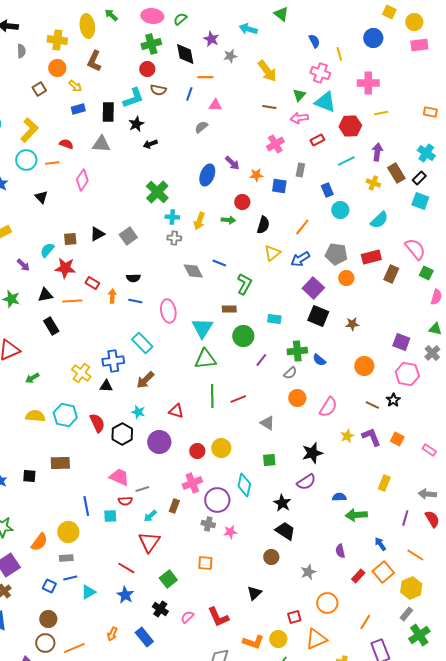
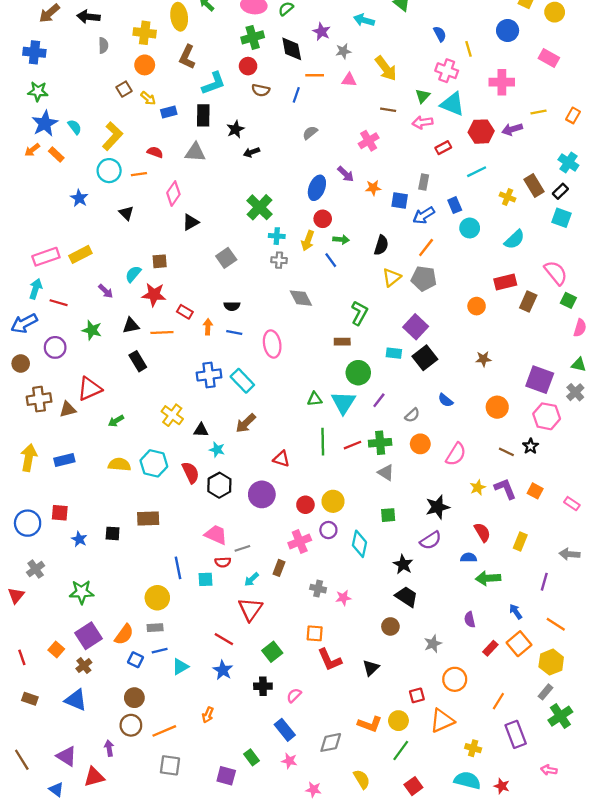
pink rectangle: (419, 45) -> (549, 58), moved, turned 36
yellow arrow: (75, 86) -> (148, 98), moved
cyan L-shape: (133, 98) -> (214, 83), moved
pink triangle: (215, 105) -> (349, 80), moved
orange rectangle: (430, 112) -> (573, 115), turned -72
yellow line: (381, 113) -> (539, 112), moved
pink cross: (275, 144) -> (369, 141), moved
purple arrow: (377, 152) -> (512, 129), moved, turned -114
red circle: (242, 202) -> (323, 219), moved
black triangle: (97, 234) -> (191, 222), moved
gray pentagon: (336, 254) -> (424, 279), moved
blue arrow: (300, 259) -> (424, 215), moved
blue line: (219, 263) -> (331, 260), moved, turned 32
purple square: (313, 288) -> (416, 327), moved
black square: (318, 316) -> (425, 358), moved, turned 30
cyan triangle: (202, 328) -> (343, 403), moved
purple square: (401, 342) -> (540, 380), size x1.4
green cross: (297, 351) -> (380, 443), moved
green triangle: (205, 359) -> (315, 399), size x0.6
blue cross: (113, 361) -> (209, 375), moved
cyan star: (138, 412) -> (217, 450), moved
purple circle: (217, 500) -> (328, 530), moved, size x0.6
red semicircle: (432, 519) -> (482, 532), moved
orange semicircle: (39, 542) -> (124, 635), moved
black cross: (160, 609) -> (263, 686), turned -35
red L-shape: (218, 617) -> (330, 660), moved
blue rectangle: (144, 637) -> (285, 730), moved

